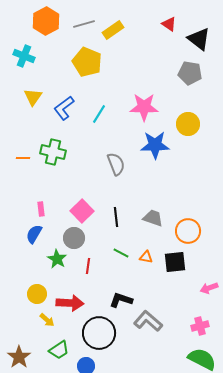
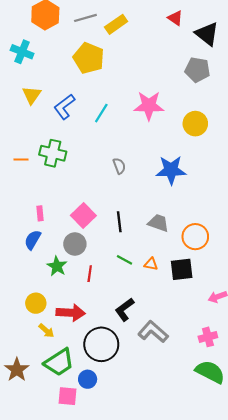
blue star: (155, 145) -> (171, 170), moved
gray semicircle: (116, 164) -> (119, 166), size x0.7
black L-shape: (121, 300) -> (125, 310), turned -55
green trapezoid: (59, 350) -> (59, 362), size x1.4

